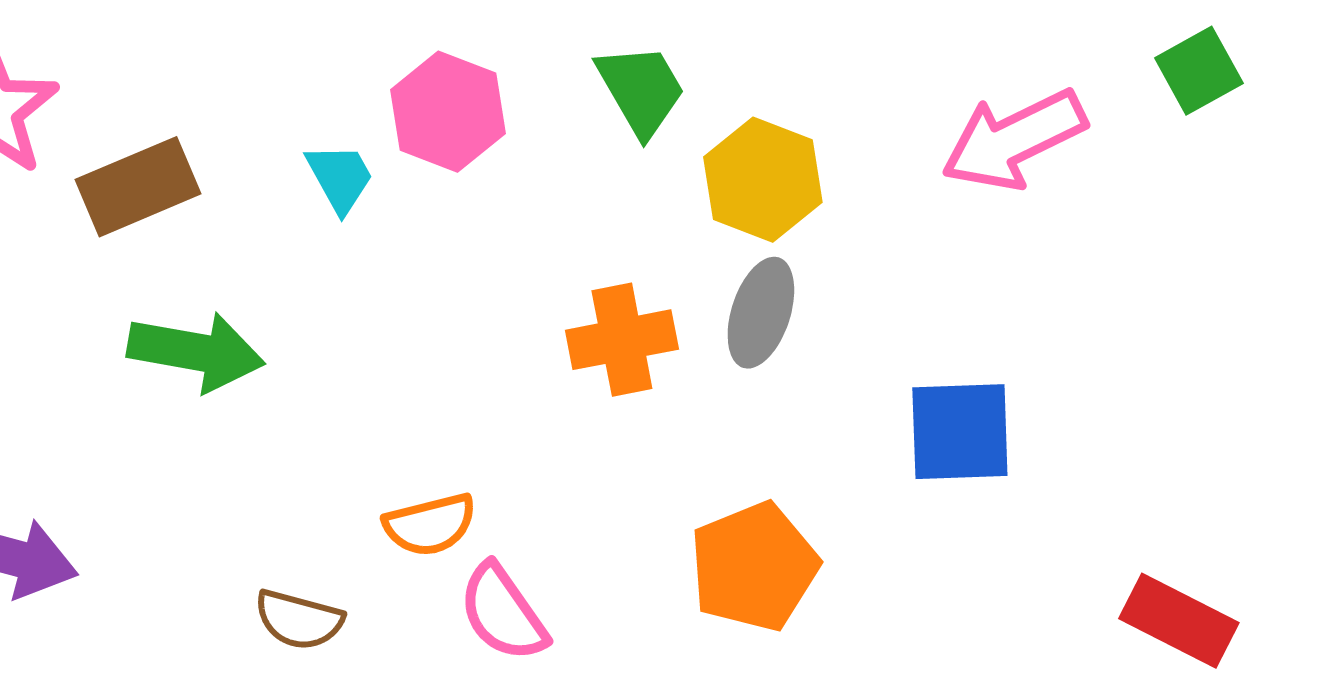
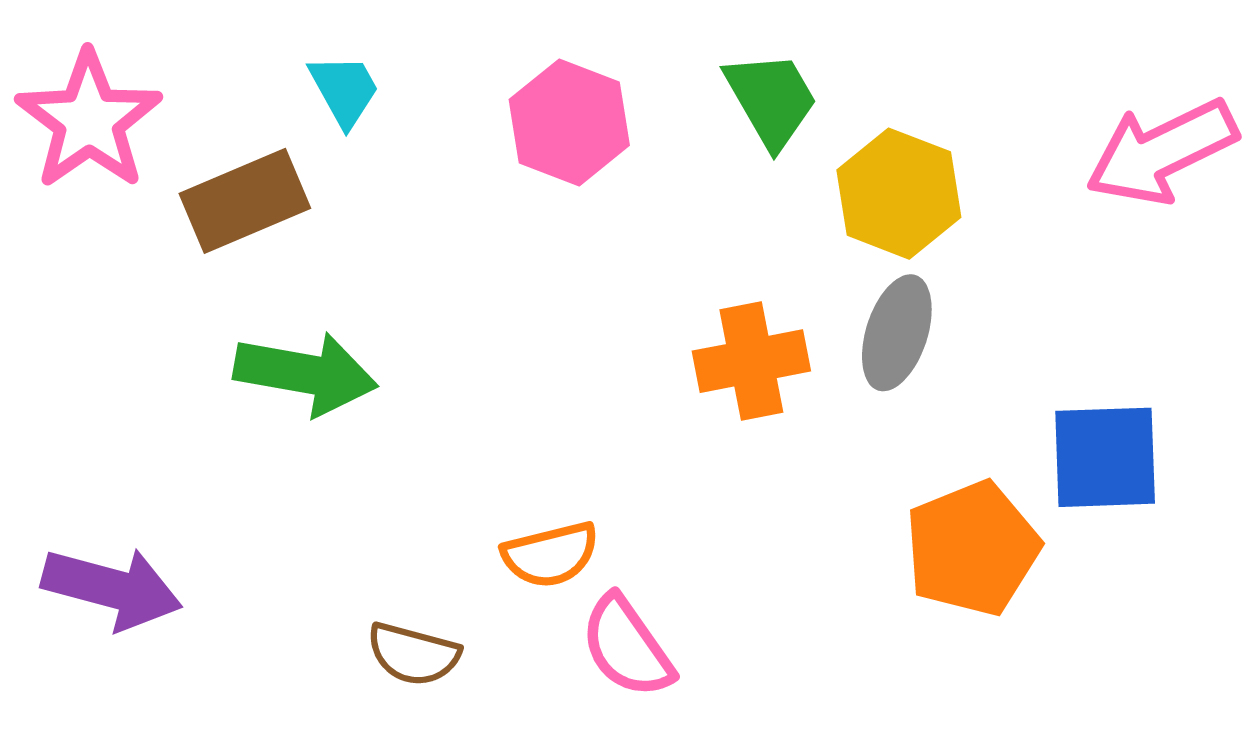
cyan trapezoid: (340, 178) -> (344, 90), moved
orange pentagon: (754, 567) -> (972, 548), moved

